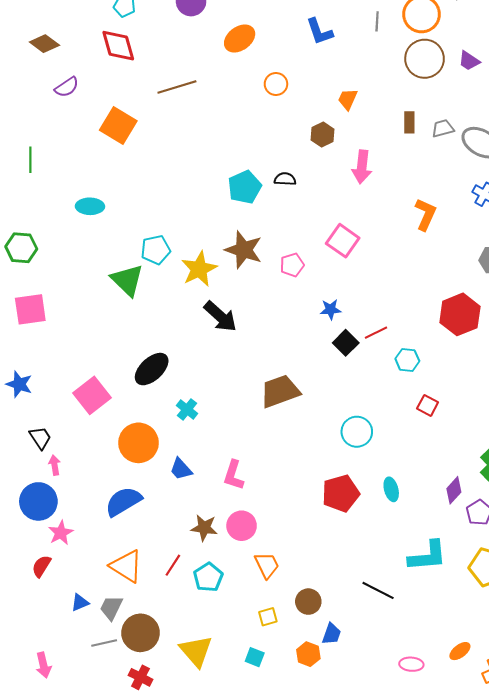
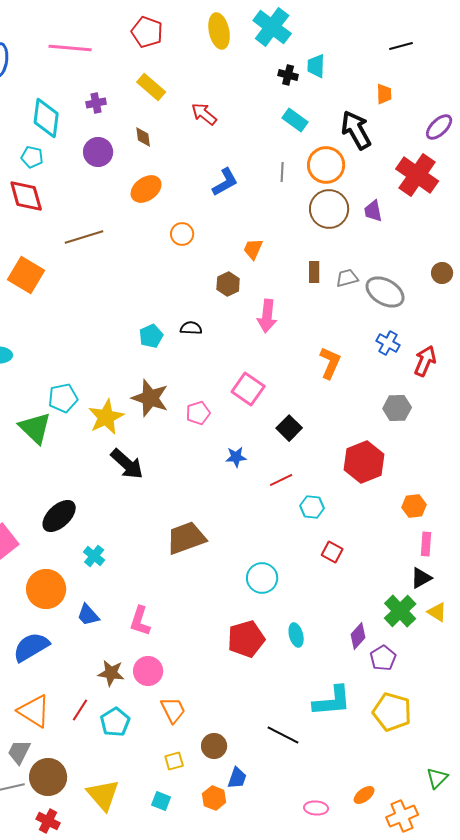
blue L-shape: (319, 31) -> (225, 182), turned -100
purple trapezoid: (469, 61) -> (373, 211), turned 45
cyan pentagon: (245, 187) -> (151, 336), size x0.7
black square: (346, 343) -> (289, 428), moved

